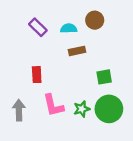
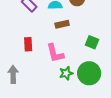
green square: (104, 77) -> (92, 42), moved, turned 32
pink L-shape: (53, 105) -> (55, 53), moved

